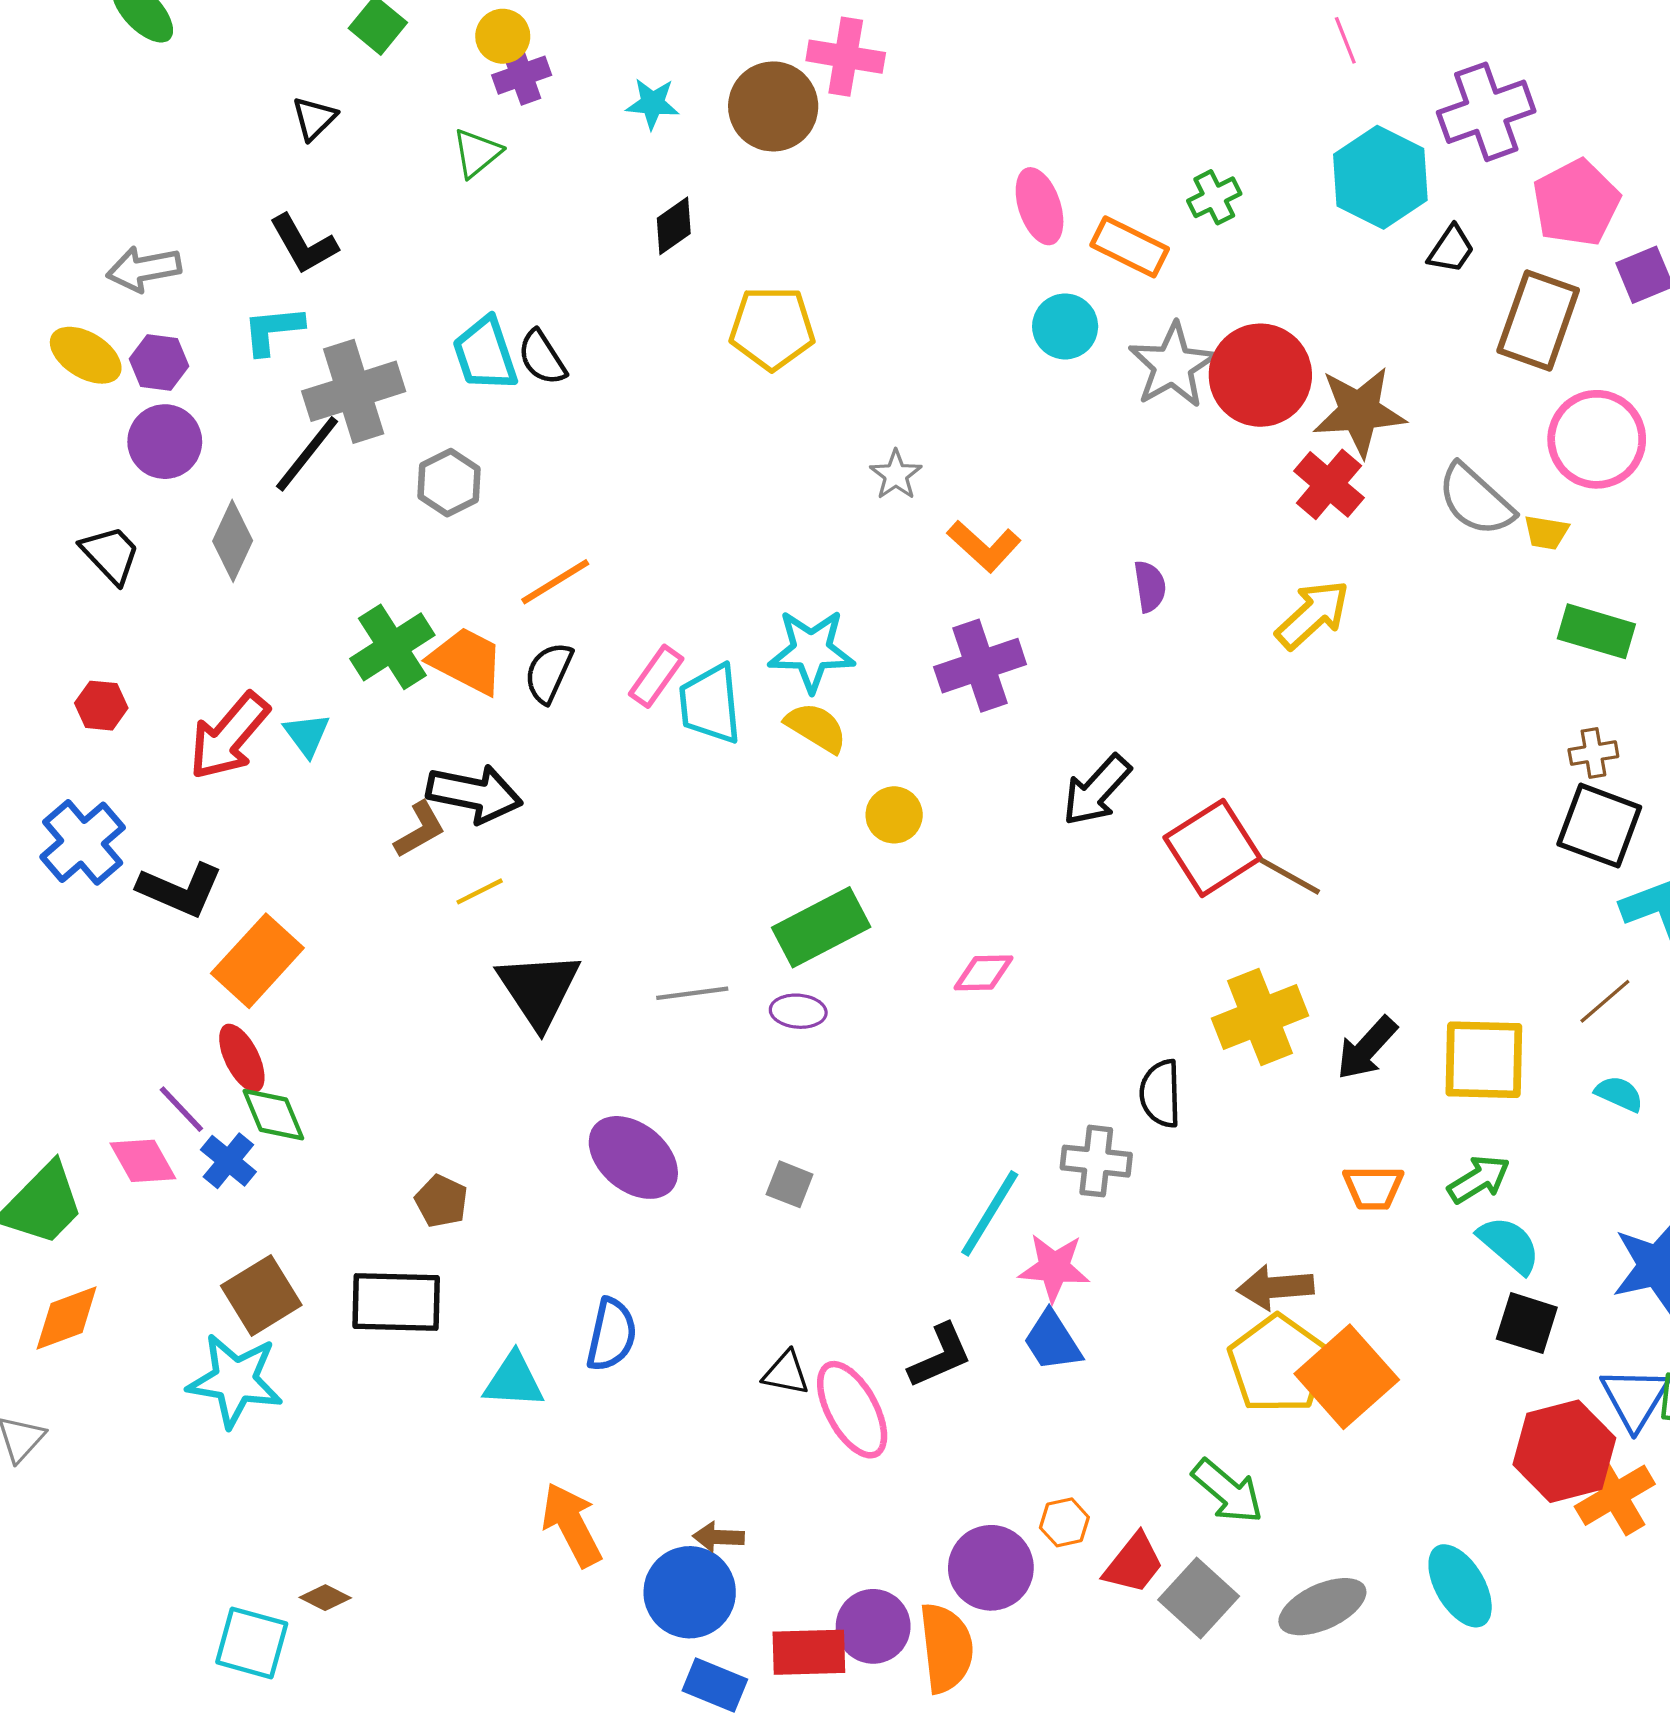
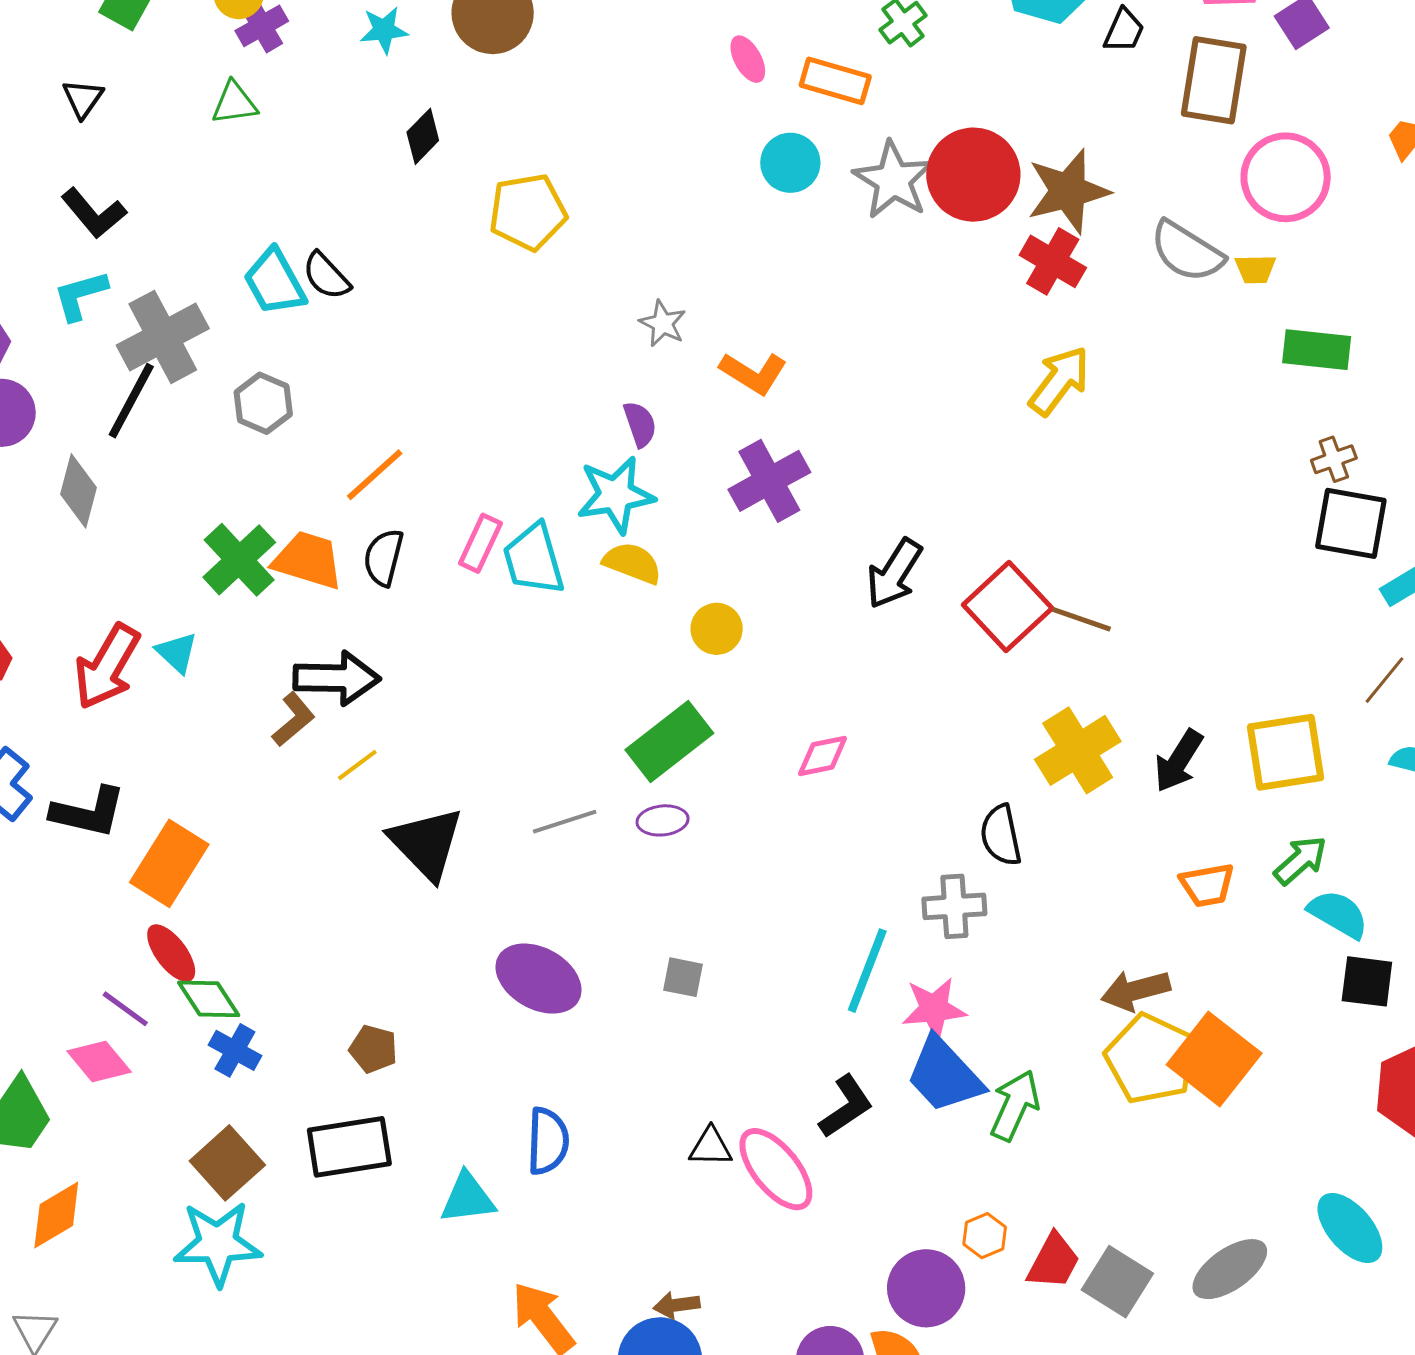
green triangle: (477, 153) -> (234, 103), turned 42
pink ellipse: (1040, 206) -> (748, 59), size x0.7
purple semicircle: (1150, 586) -> (640, 424), moved
blue cross: (228, 1161) -> (235, 1050), moved
blue trapezoid: (1052, 1341) -> (944, 1075), size x1.4
green arrow: (1228, 1491) -> (1015, 1105), moved, turned -96

